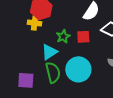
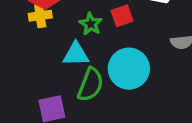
cyan triangle: (49, 52) -> (76, 54), turned 48
green semicircle: (53, 72) -> (90, 85), turned 50

